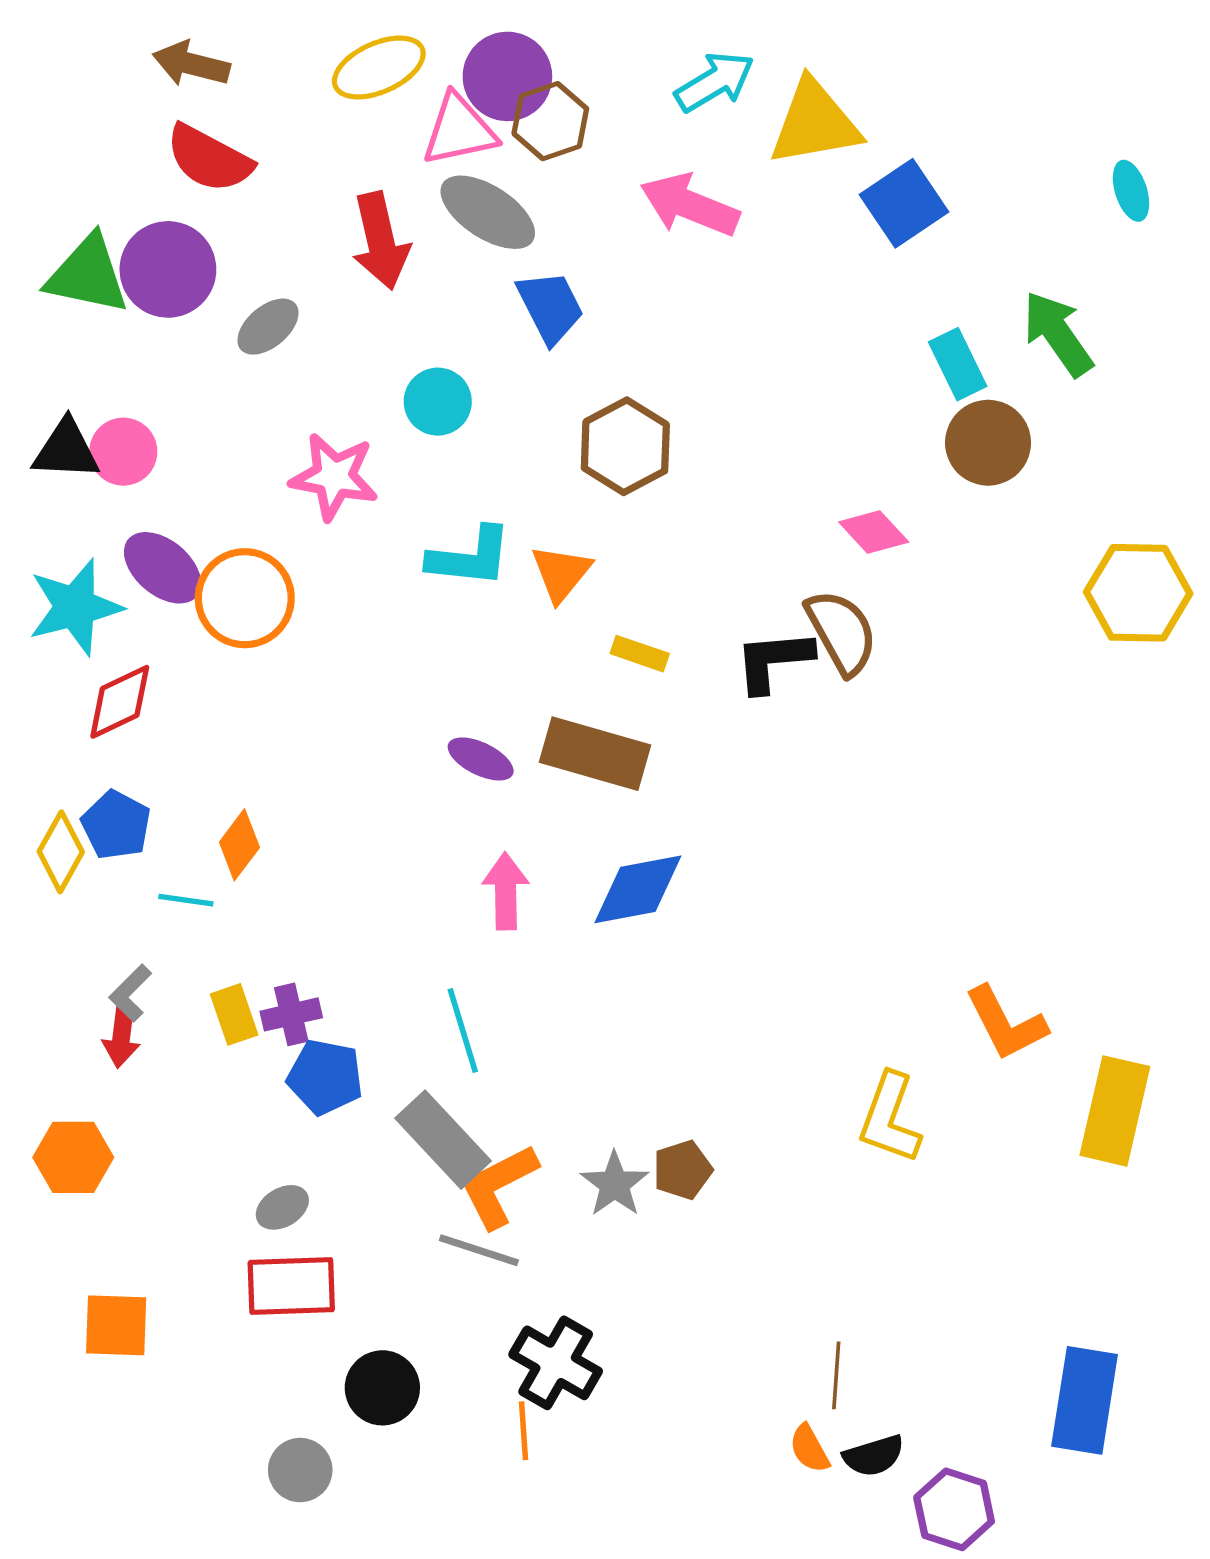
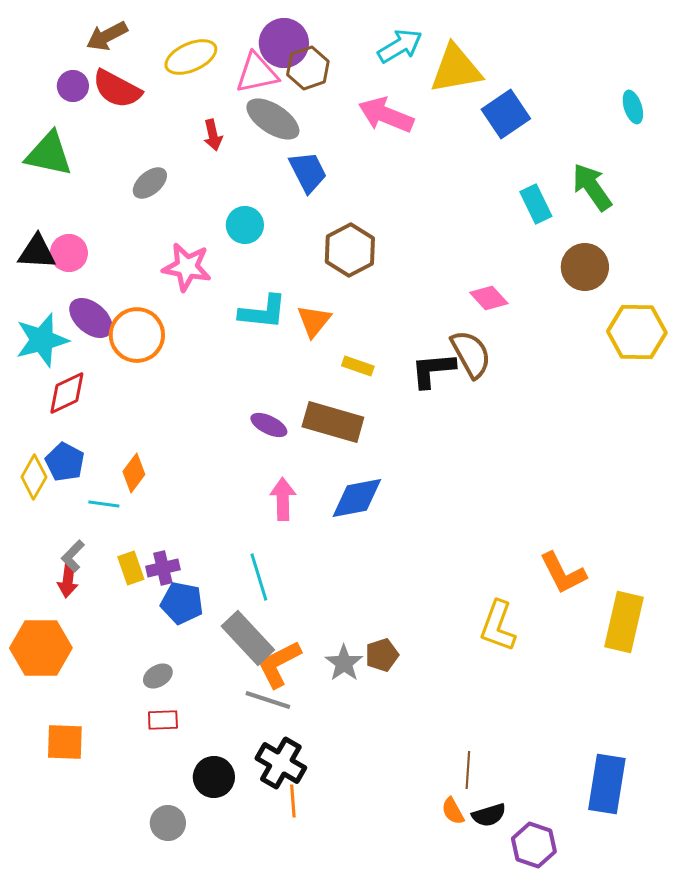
brown arrow: (191, 64) -> (107, 36), turned -42
yellow ellipse: (379, 68) -> (191, 57), moved
red arrow: (381, 241) -> (213, 135), size x0.6
purple circle: (168, 269) -> (73, 86), moved, size x0.6
brown circle: (988, 443) -> (585, 267), moved
orange hexagon: (73, 1157) -> (41, 648), size x1.4
red rectangle: (291, 1286) -> (163, 720), size x0.6
black cross: (556, 1363) -> (281, 763), moved

